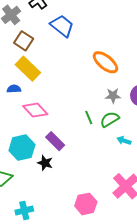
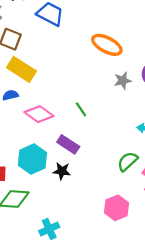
green line: (89, 117) -> (81, 109), moved
green semicircle: (110, 119) -> (128, 161), moved

